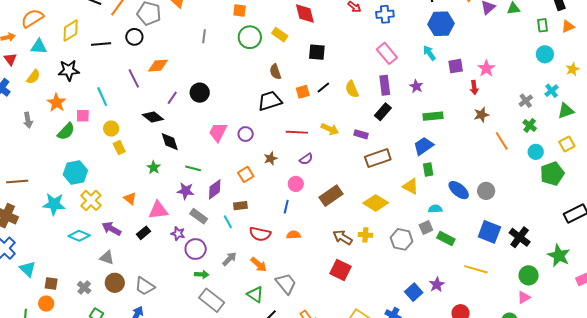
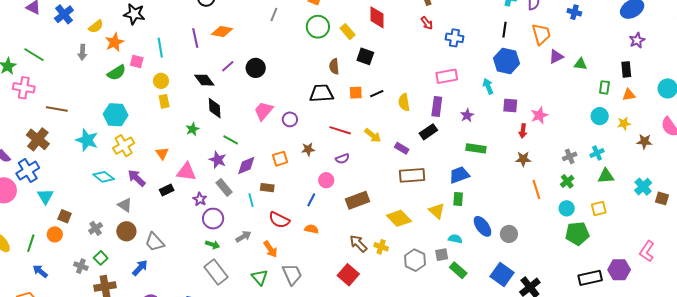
black square: (317, 52) -> (365, 56), moved
pink rectangle: (387, 53) -> (447, 76), turned -75
yellow star: (573, 69) -> (624, 123), moved
yellow semicircle: (33, 77) -> (96, 26), moved

